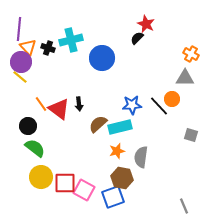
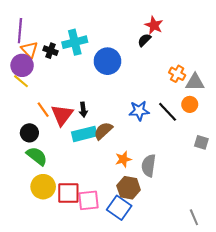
orange cross: (191, 54) -> (177, 74), moved
orange circle: (172, 99) -> (190, 104), moved
red triangle: (59, 109) -> (62, 115), turned 30
cyan rectangle: (120, 127) -> (84, 134), moved
pink square: (84, 190) -> (88, 200), turned -35
blue square: (113, 197) -> (119, 208), turned -35

